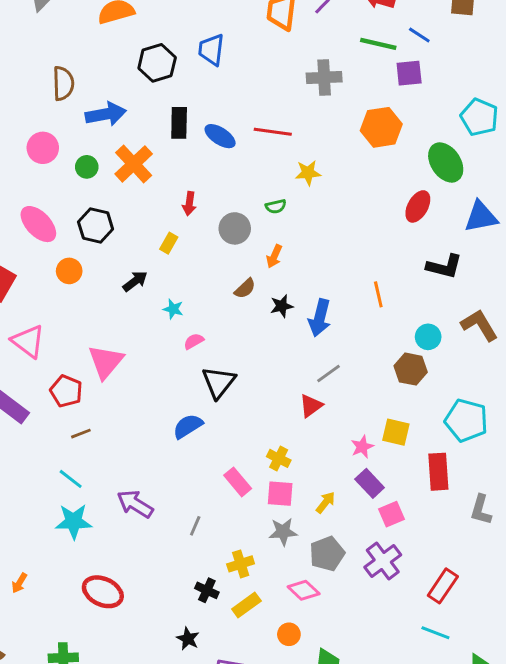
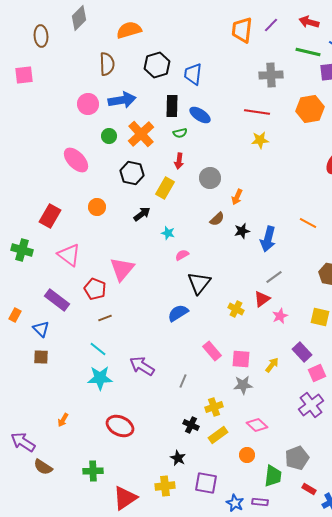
blue trapezoid: (211, 50) -> (193, 74), moved
brown semicircle: (63, 83) -> (107, 64), moved
red line: (273, 132) -> (257, 112), moved
pink circle: (43, 148) -> (88, 104), moved
green semicircle: (276, 206) -> (180, 133), moved
pink ellipse: (38, 224) -> (76, 160), moved
black hexagon: (96, 225) -> (132, 173), moved
yellow rectangle: (169, 243) -> (165, 188), size x1.5
orange line: (378, 294) -> (308, 223), turned -48
pink star: (362, 447) -> (280, 316), moved
yellow cross: (279, 458) -> (236, 309), moved
gray pentagon: (327, 554) -> (297, 458), moved

